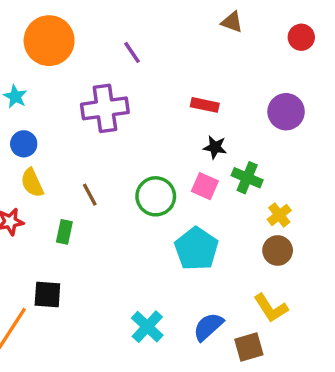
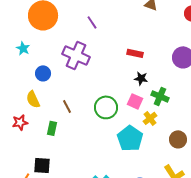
purple cross: (105, 108) -> (76, 55), turned 32
blue circle: (24, 144) -> (43, 73), moved
yellow cross: (279, 215) -> (150, 118), moved

